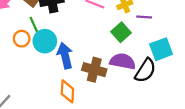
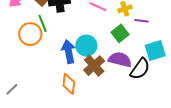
orange circle: (22, 39) -> (30, 34), size x1.5
cyan circle: (45, 41) -> (86, 46), moved
brown cross: (94, 70) -> (94, 66), turned 30

